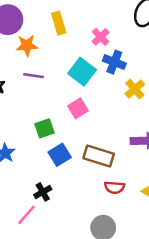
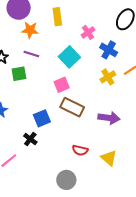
blue cross: (114, 62) -> (109, 50), moved
green square: (44, 128) -> (19, 74), moved
brown rectangle: (99, 156) -> (72, 107), moved
black cross: (43, 192) -> (30, 139), moved, turned -32

